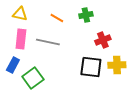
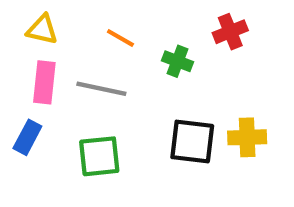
green cross: (86, 15) -> (177, 61), moved, turned 32
red cross: (103, 40) -> (230, 32), moved
green square: (33, 78) -> (99, 156), moved, turned 30

